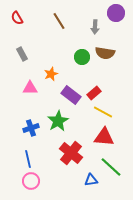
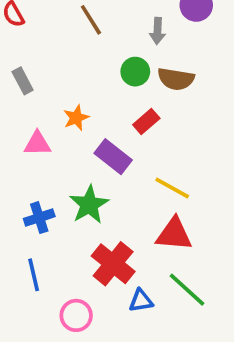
green circle: (82, 57) -> (135, 72), moved
red rectangle: (94, 93) -> (146, 121), moved
blue triangle: (91, 180) -> (141, 301), moved
pink circle: (31, 181) -> (76, 315), moved

